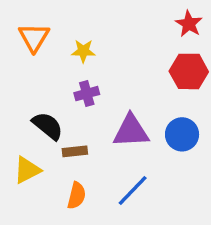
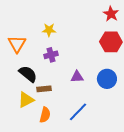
orange triangle: (34, 37) -> (17, 44), moved
purple triangle: (131, 131) -> (77, 77), size x0.6
yellow triangle: (27, 170) -> (26, 100), moved

